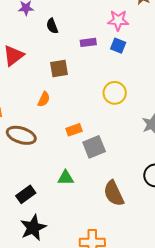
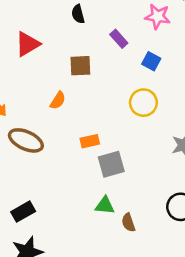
purple rectangle: (88, 42) -> (119, 39), turned 49
blue square: (118, 46) -> (151, 61), moved
green triangle: (66, 178) -> (105, 205), moved
brown semicircle: (114, 193) -> (128, 222), size x0.6

